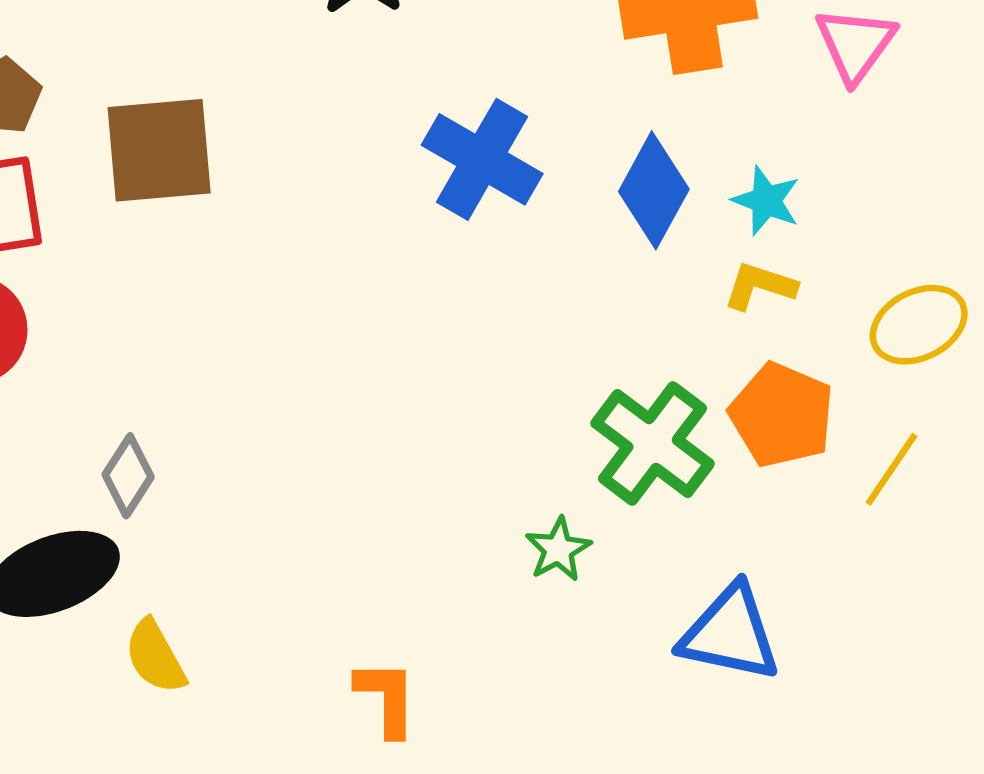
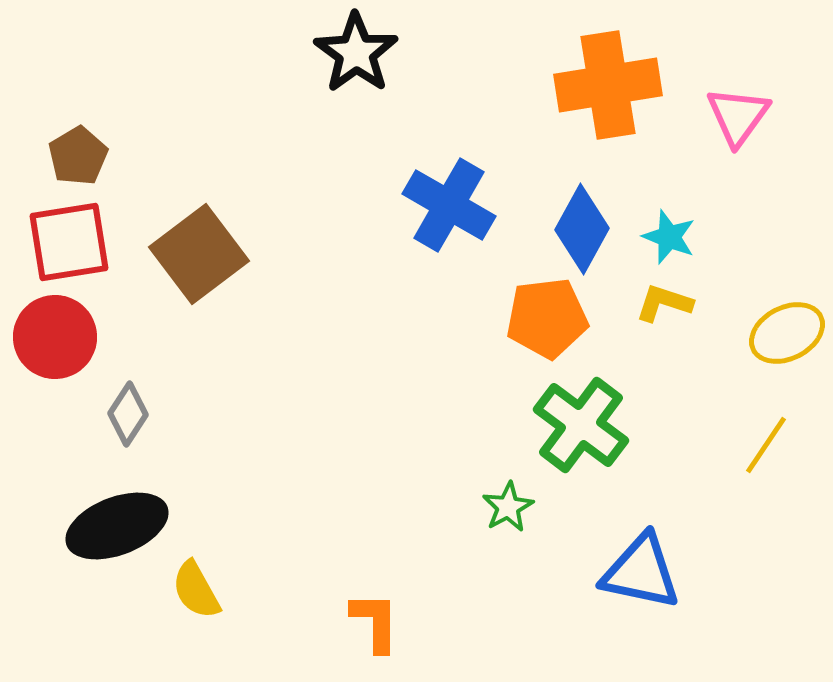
brown square: (159, 150) -> (199, 254), moved, turned -32
orange pentagon: (782, 415) -> (547, 318), moved, turned -30
gray diamond: (128, 476) -> (128, 414), moved

